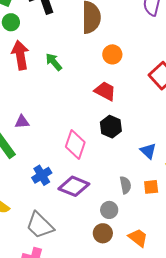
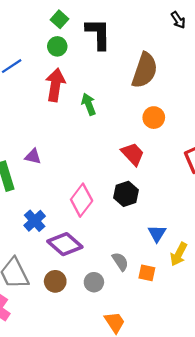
blue cross: (42, 175) -> (35, 221), turned -30
gray semicircle: (125, 185) -> (120, 262), turned -42
brown circle: (103, 233) -> (55, 281), moved

